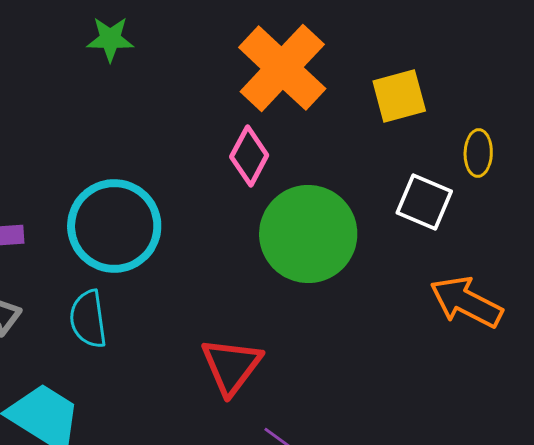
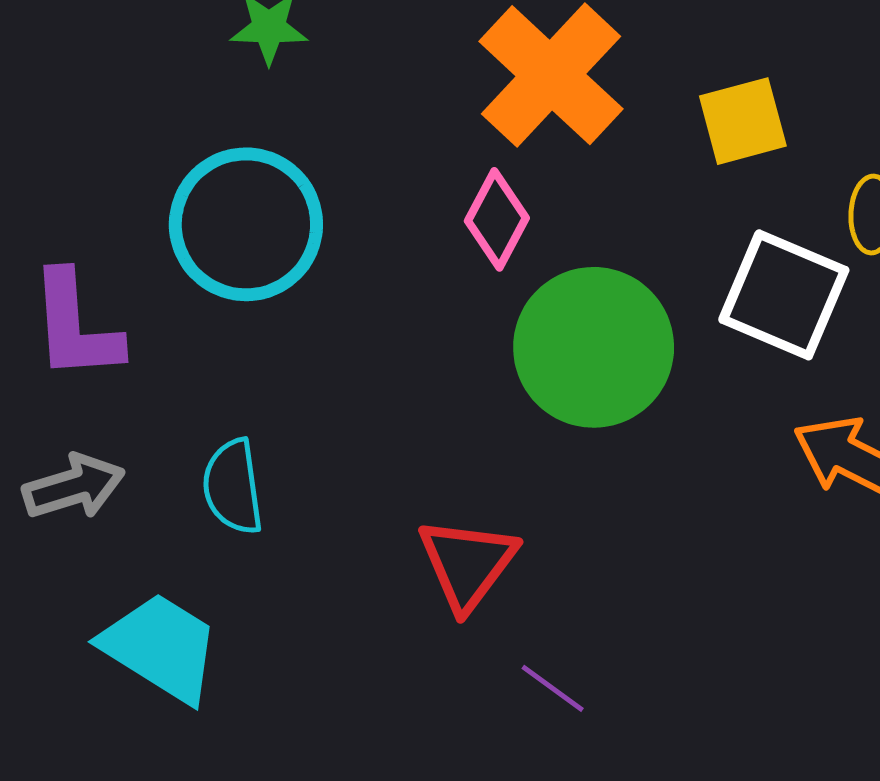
white square: (424, 202) -> (784, 295), size x1.4
cyan circle: (114, 226) -> (246, 224), moved

